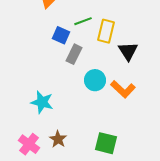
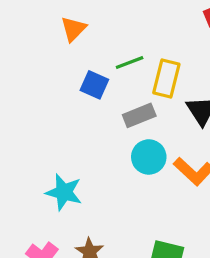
gray rectangle: (74, 54) -> (139, 115), moved, turned 42

